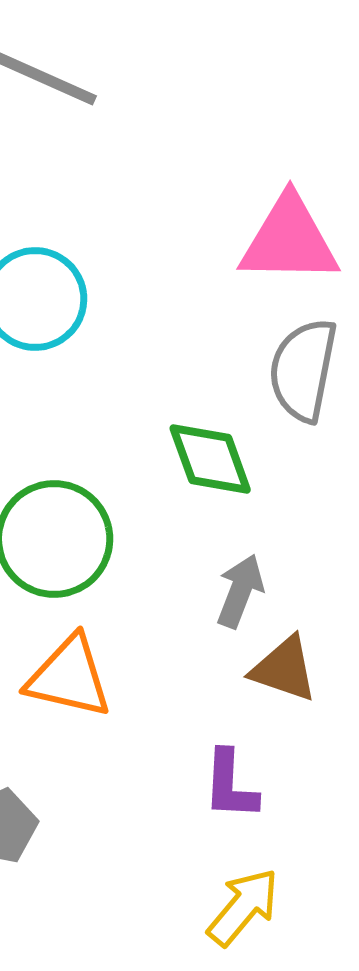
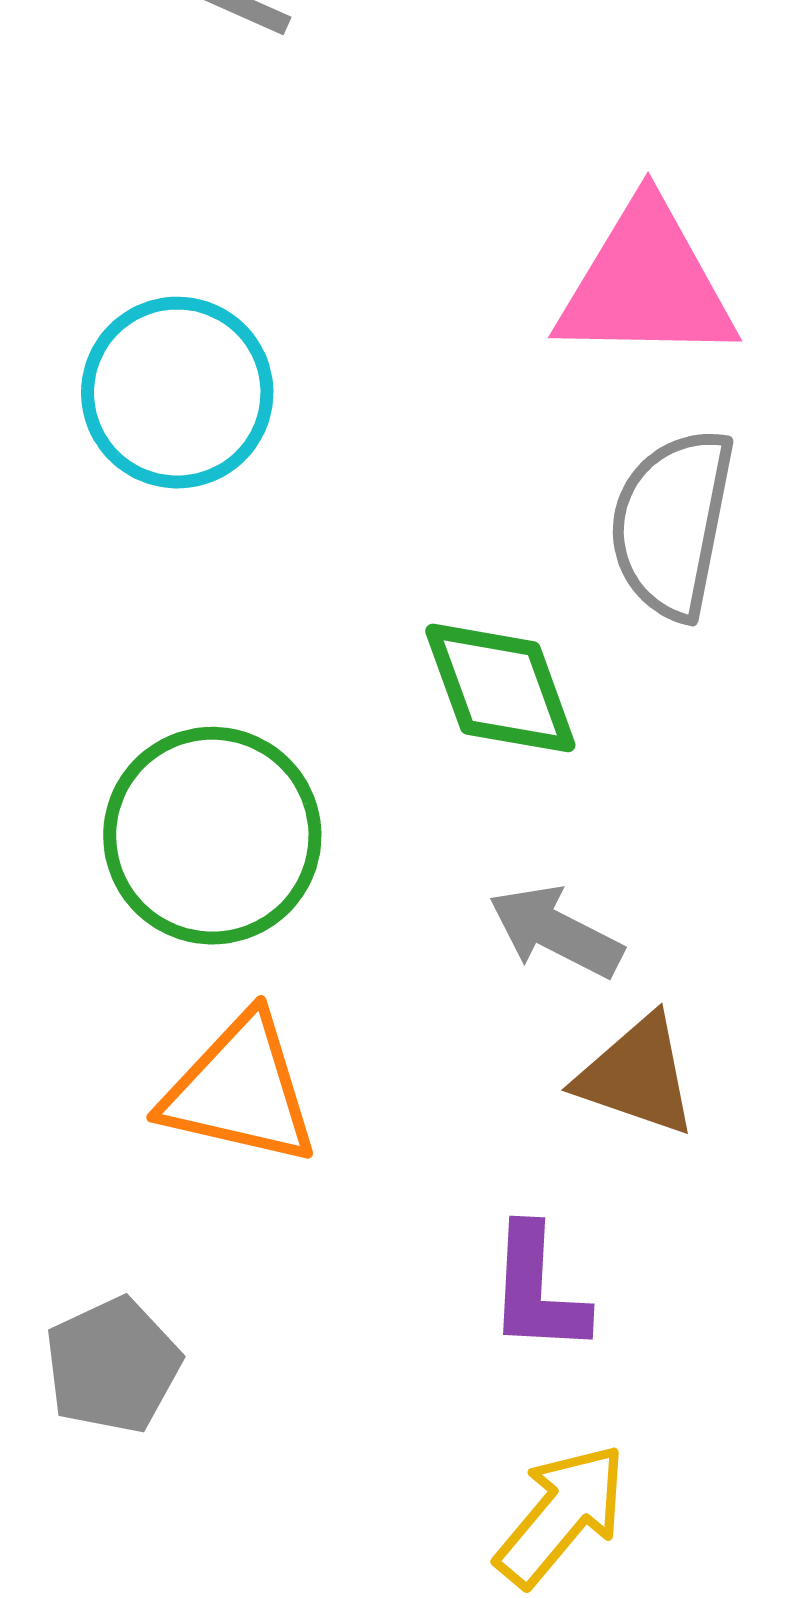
gray arrow: (240, 591) -> (556, 932), turned -84

